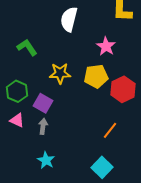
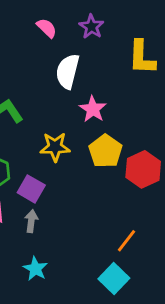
pink star: (106, 46) -> (93, 109), moved
yellow pentagon: (96, 76) -> (105, 151), turned -30
orange line: (110, 130) -> (126, 241), moved

